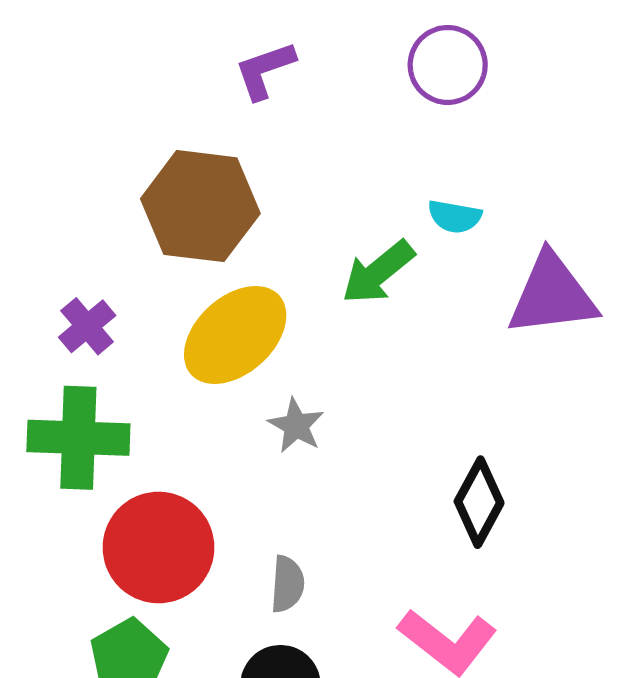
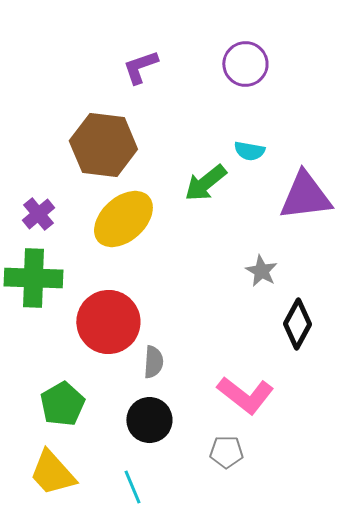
gray star: (296, 426) -> (261, 271), moved
black diamond: (479, 502) -> (297, 324), moved
red circle: (159, 547) -> (108, 322), moved

